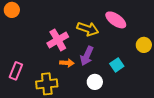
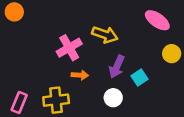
pink ellipse: (116, 20) -> (157, 20), moved
purple arrow: (87, 56) -> (117, 67), moved
pink rectangle: (16, 71) -> (19, 102), moved

